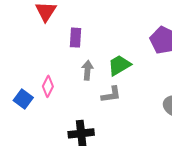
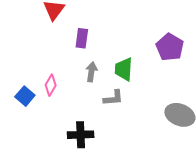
green trapezoid: (119, 65) -> (124, 69), turned -60

